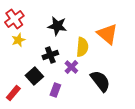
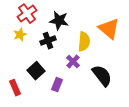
red cross: (14, 19) -> (27, 14), moved
black cross: (50, 55) -> (48, 41), moved
red rectangle: (13, 93) -> (15, 88), turned -63

